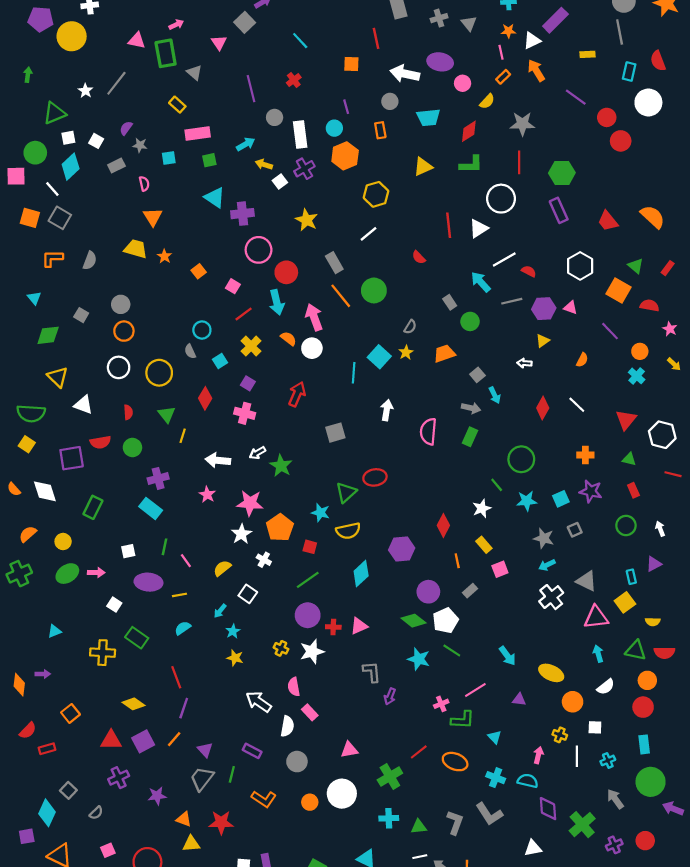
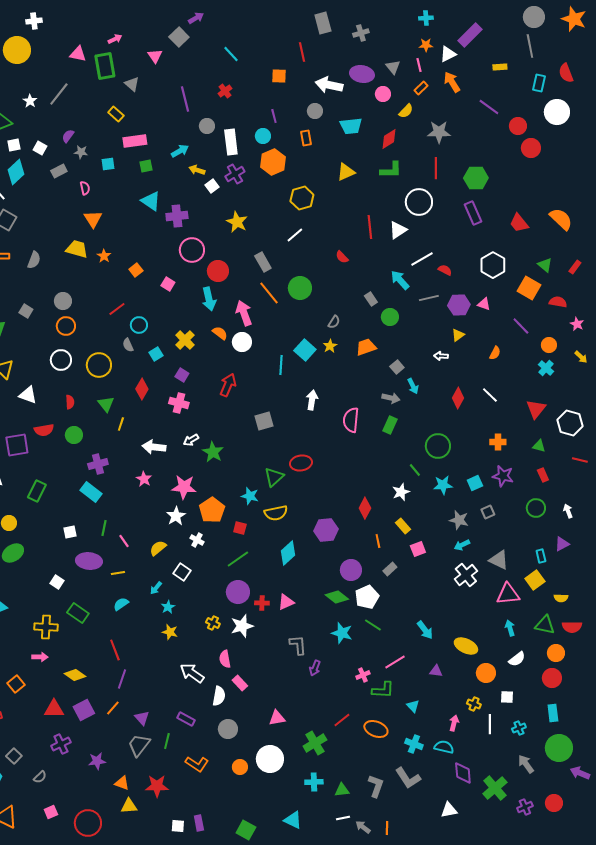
gray triangle: (469, 23) -> (393, 67), moved
red line: (244, 314) -> (117, 309), moved
pink arrow: (96, 572) -> (40, 657), moved

